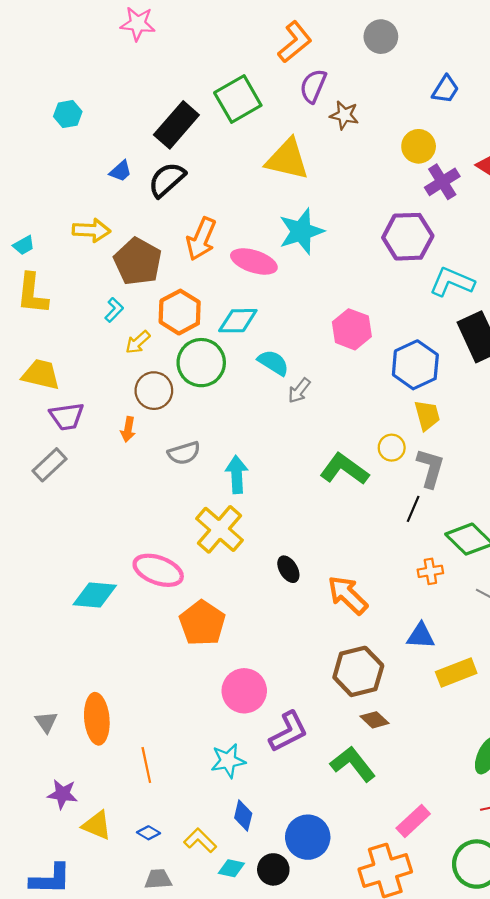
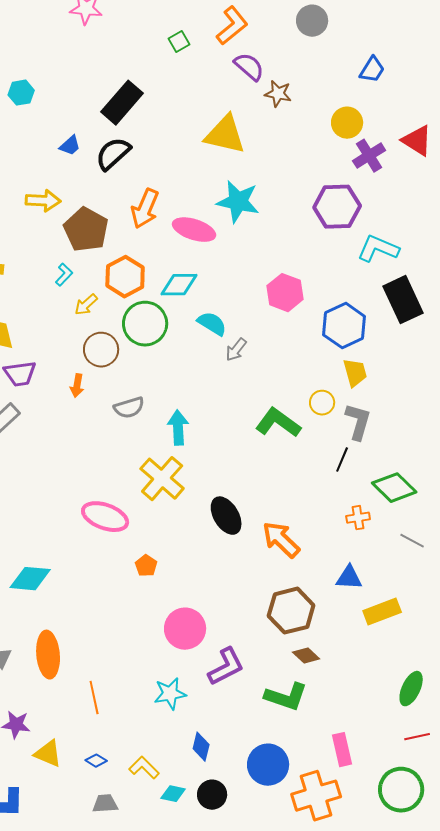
purple semicircle: (313, 86) -> (249, 67), turned 108
green square: (238, 99) -> (179, 42), moved, size x0.5
cyan star: (301, 231) -> (238, 202), turned 30
black ellipse: (288, 569) -> (226, 516), size x1.5
cyan diamond: (95, 595) -> (30, 579), moved
orange pentagon: (202, 623) -> (146, 566), size x0.5
green L-shape: (353, 764) -> (286, 697), turned 147
blue diamond: (243, 816) -> (201, 747), moved
pink rectangle: (413, 821) -> (342, 750), turned -60
blue circle: (308, 837) -> (268, 765), moved

